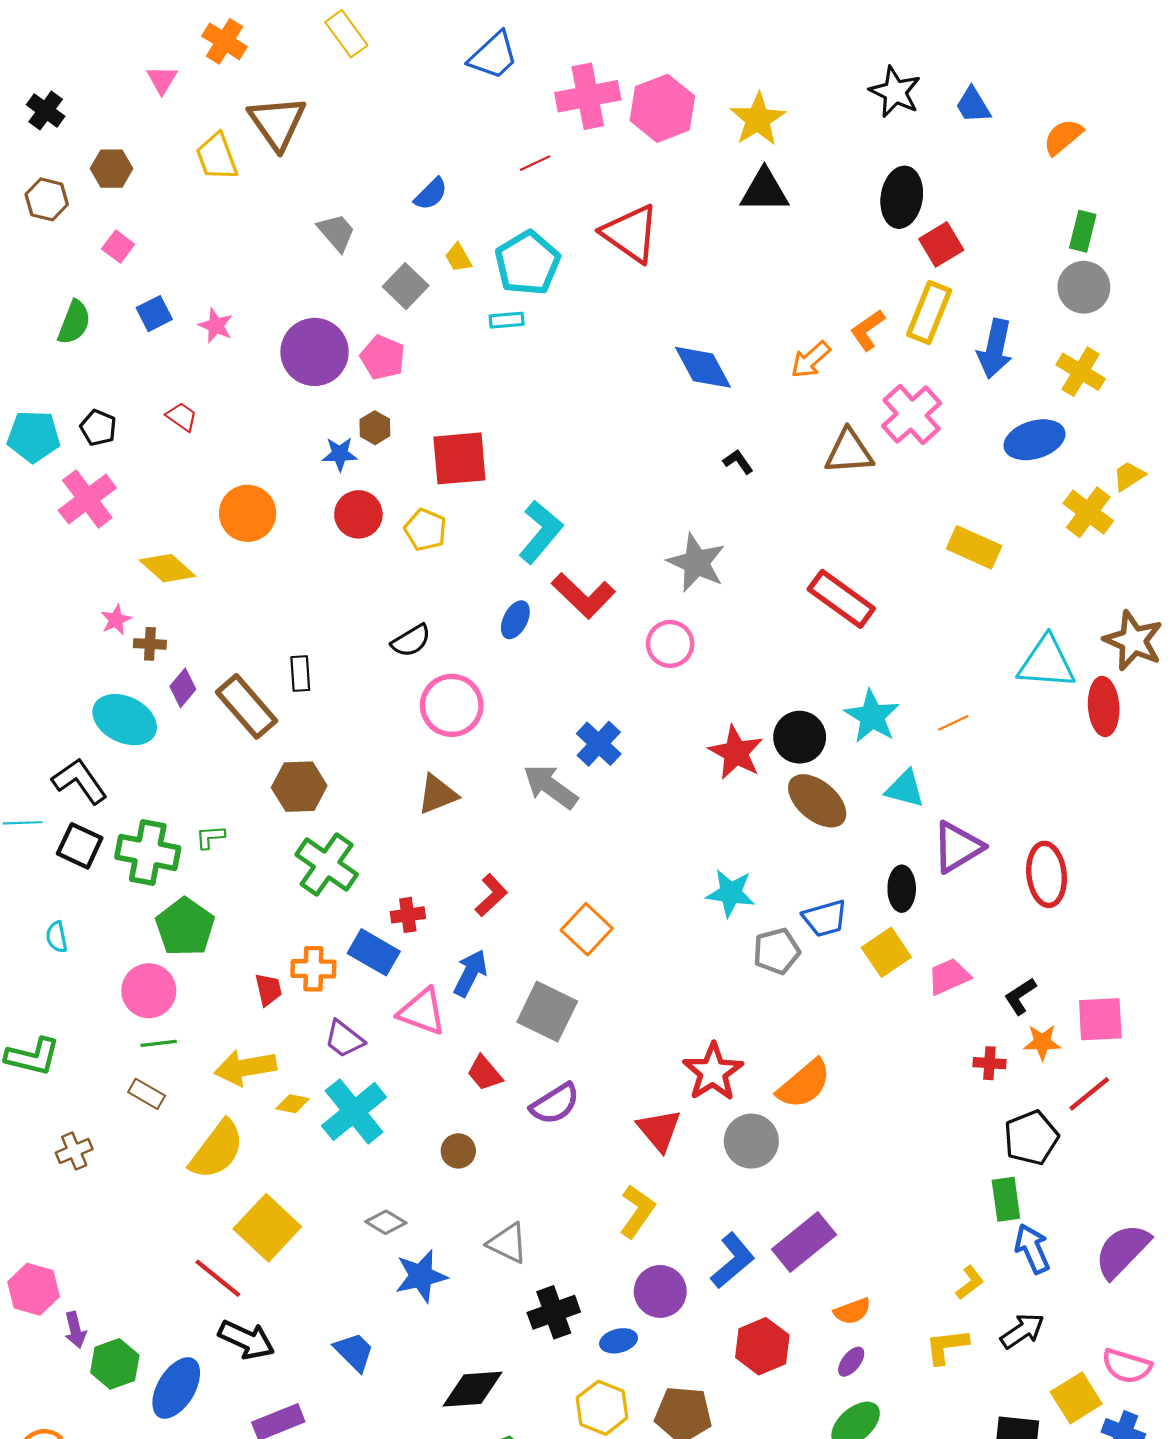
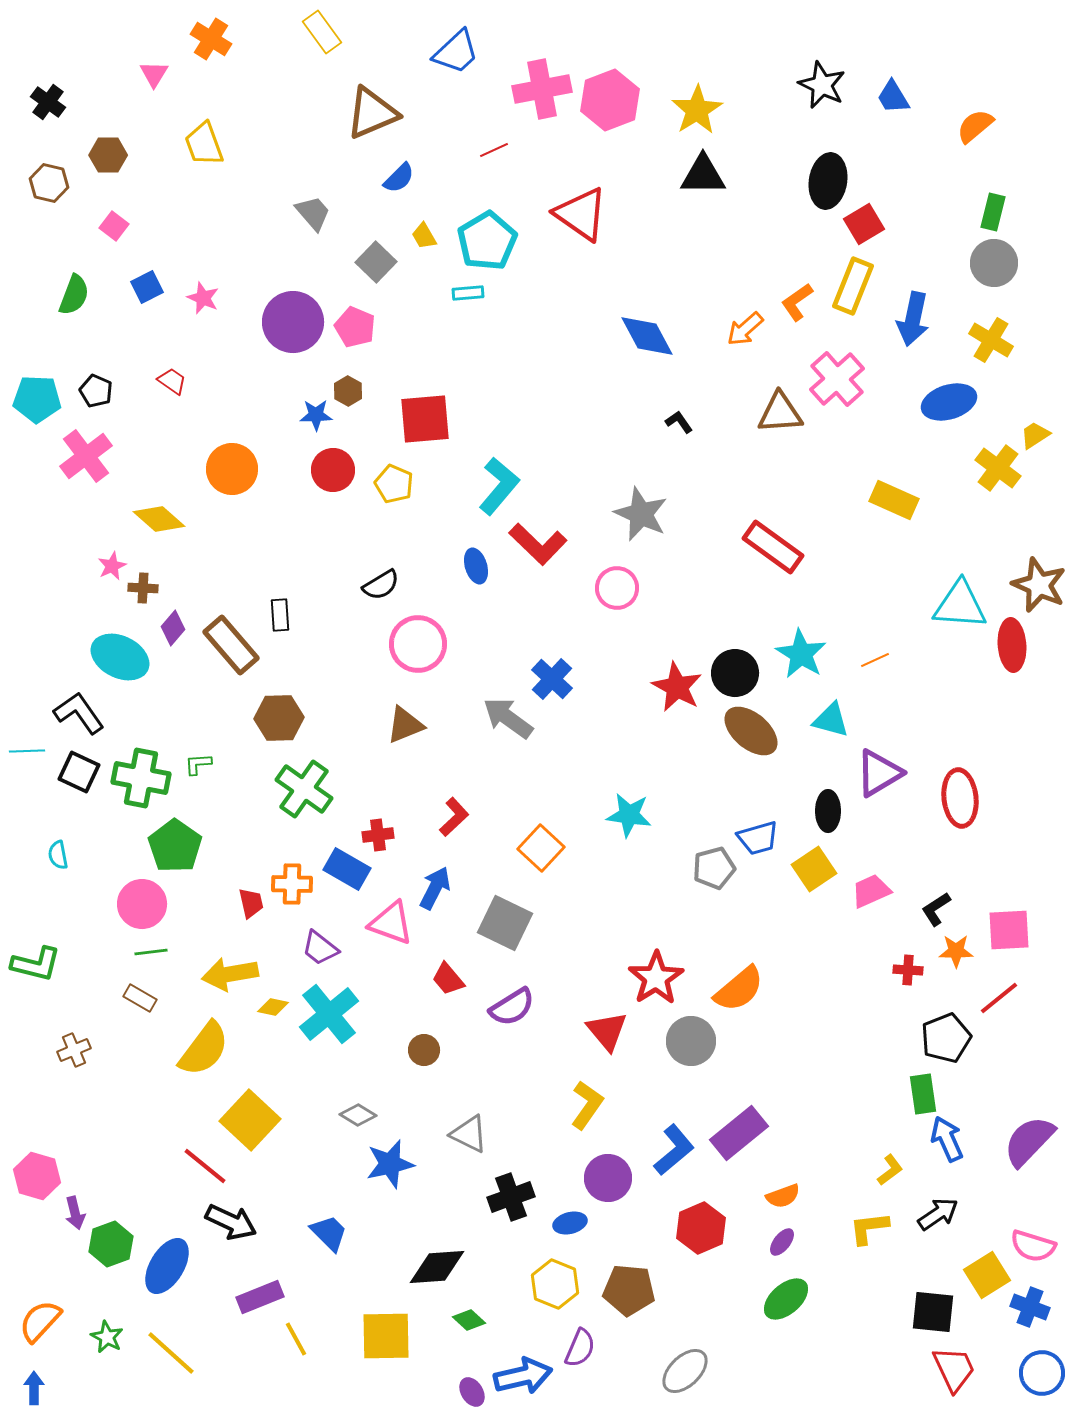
brown triangle: (277, 123) -> (372, 113), moved, turned 42
blue ellipse: (515, 620) -> (476, 566), turned -44
cyan star: (730, 893) -> (629, 815), moved

